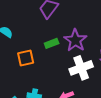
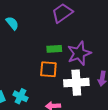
orange square: (26, 58) -> (48, 69), moved

